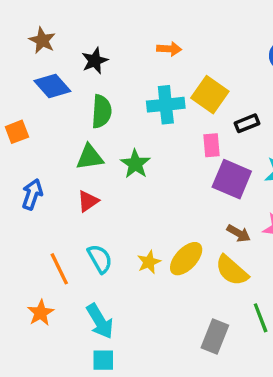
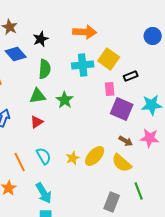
orange arrow: (169, 49) -> (85, 32), size x1.6

